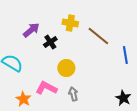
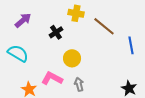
purple arrow: (31, 30) -> (23, 20), moved

